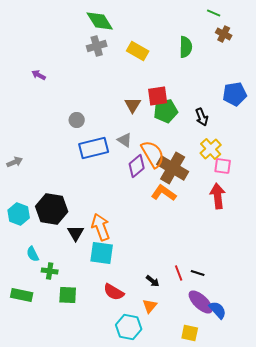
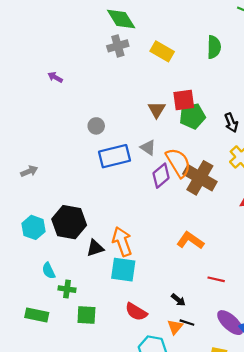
orange L-shape: (164, 193) -> (190, 240), moved
black triangle: (76, 233) -> (95, 248), turned 42
red line: (179, 273) -> (216, 279), moved, turned -56
black line: (198, 273) -> (187, 323), moved

